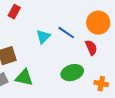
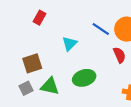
blue line: (66, 33) -> (101, 29), moved
green ellipse: (72, 73) -> (84, 78), moved

